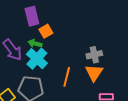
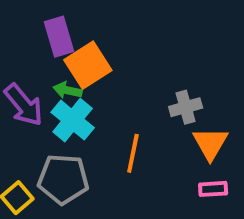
orange square: (46, 31) -> (88, 65), size x1.6
orange triangle: (94, 73) -> (210, 143), moved

